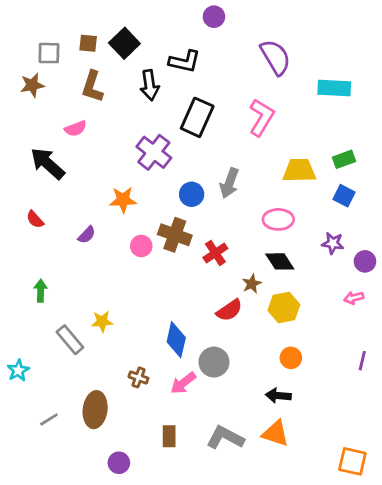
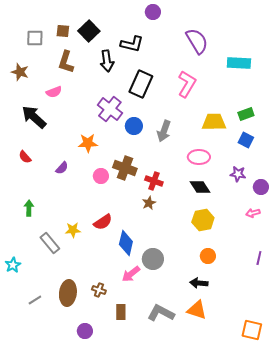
brown star: (32, 85) -> (20, 72), moved, turned 30
blue circle: (192, 194) -> (134, 126), moved
red cross: (215, 253) -> (154, 181), turned -36
brown star: (252, 284) -> (149, 203), moved
red semicircle: (229, 310) -> (103, 222), moved
brown cross: (138, 377) -> (99, 290), moved

